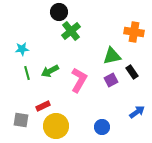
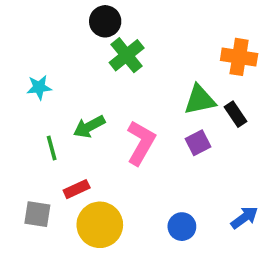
black rectangle: (132, 72) -> (235, 114), moved
green line: (27, 73) -> (52, 148), moved
blue arrow: (137, 112) -> (244, 218), moved

